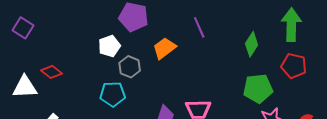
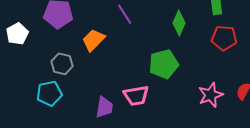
white pentagon: (109, 46) -> (17, 34), moved
green pentagon: (258, 89) -> (164, 64), moved

